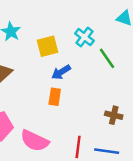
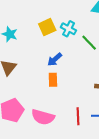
yellow square: (48, 46) -> (47, 27), moved

